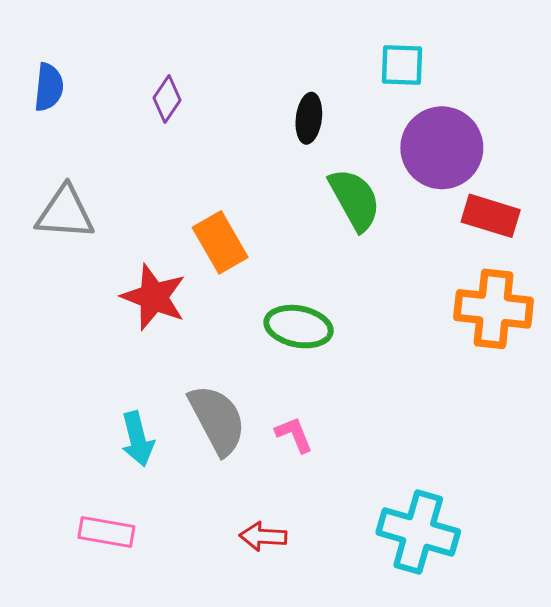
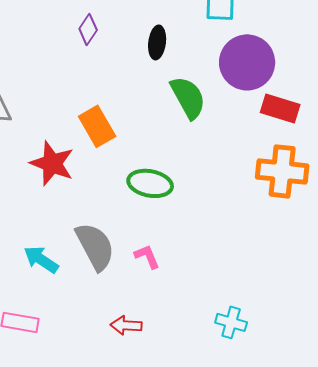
purple diamond: (167, 99) -> (88, 29), moved
cyan arrow: (137, 439) -> (41, 259), turned 138
cyan cross: (418, 532) -> (231, 322), size x0.6

